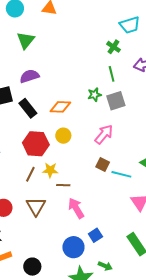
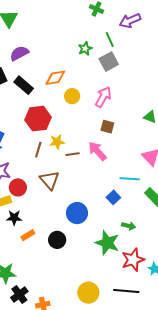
green line: (112, 74) -> (110, 40), moved
green star: (94, 95) -> (85, 49), moved
yellow circle: (63, 136) -> (72, 96), moved
cyan line: (121, 174) -> (130, 179), moved
pink arrow: (76, 208) -> (97, 151), moved
blue circle: (73, 247) -> (77, 213), moved

